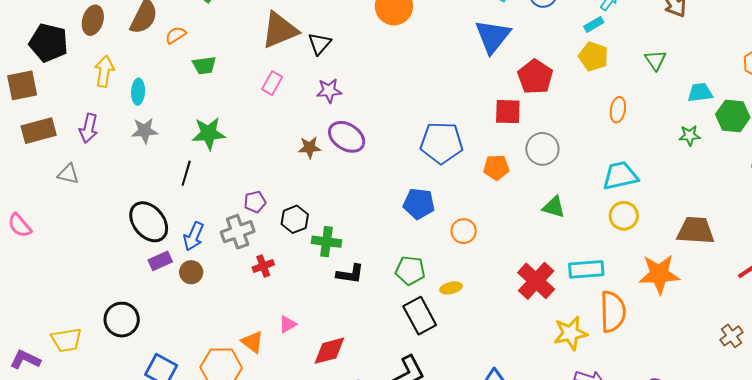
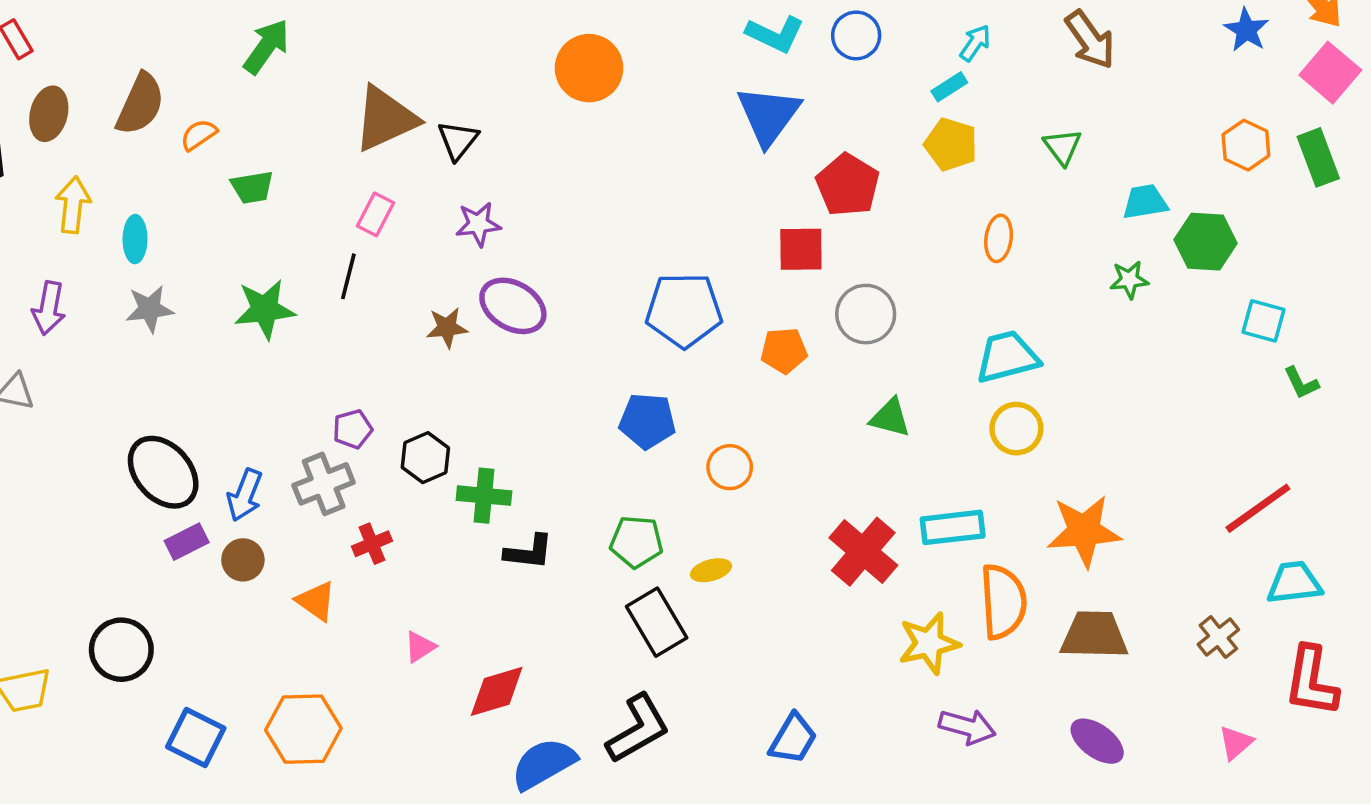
black line: (186, 173) -> (348, 276), moved
brown trapezoid: (696, 231) -> (1094, 635), moved
orange triangle: (252, 342) -> (316, 601), moved

